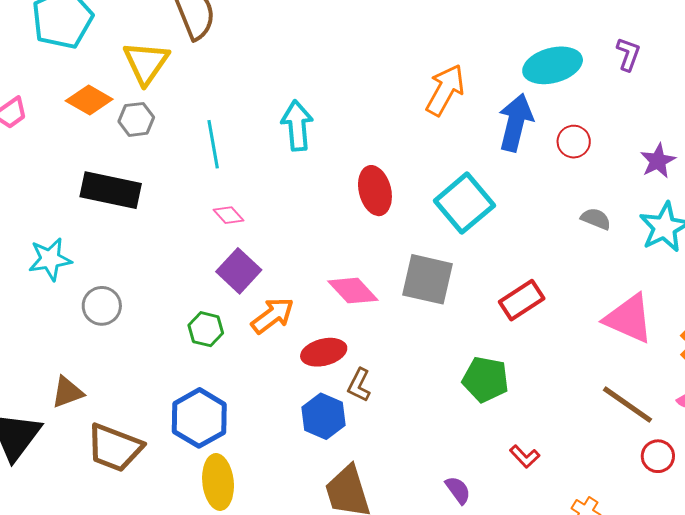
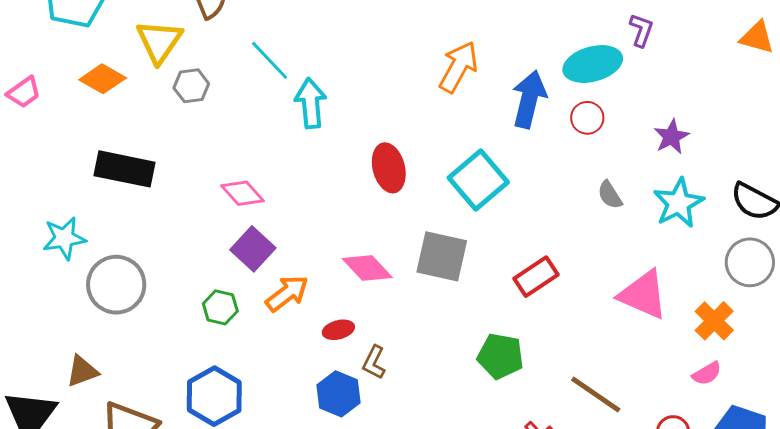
cyan ellipse: (553, 65) -> (593, 64), moved
gray hexagon: (136, 119) -> (191, 86), moved
cyan line: (213, 144) -> (270, 60), moved, turned -33
pink diamond: (229, 215) -> (242, 193), size x1.4
gray semicircle: (596, 219) -> (610, 195), turned -144
gray circle: (102, 306) -> (116, 285), size x1.5
red ellipse: (324, 352) -> (338, 330), size x0.7
brown line: (627, 405) -> (596, 394), moved

